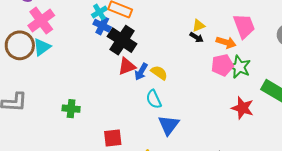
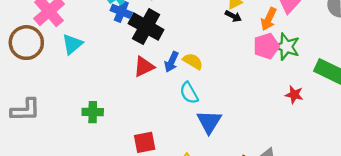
orange arrow: (226, 42) -> (269, 19), turned 102
cyan triangle: (42, 47) -> (72, 44), moved
red triangle: (127, 66) -> (144, 67), moved
red star: (243, 108) -> (294, 95), size x0.7

